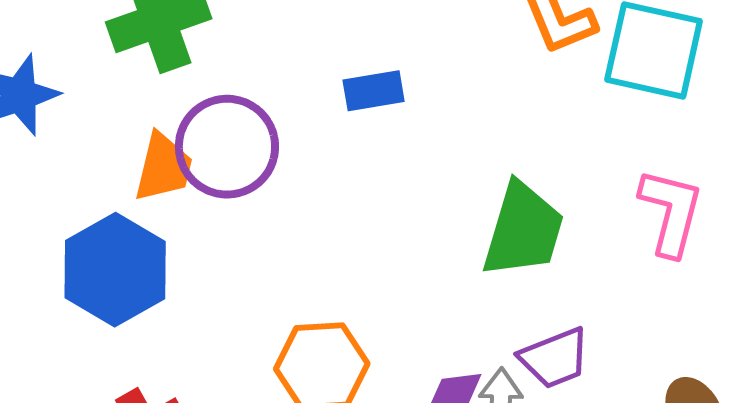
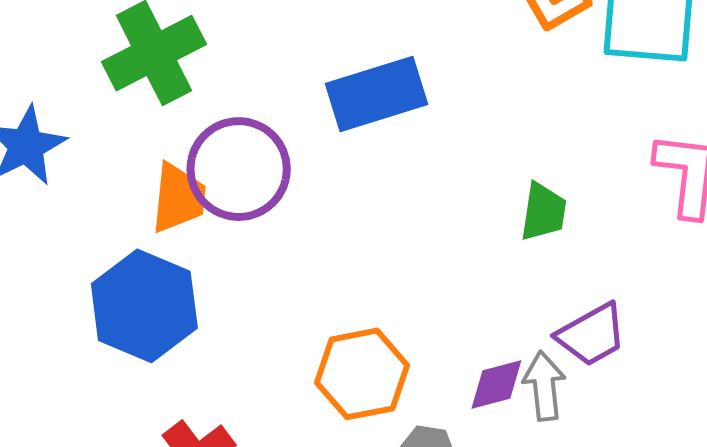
blue rectangle: (374, 91) -> (376, 94), size x1.6
green trapezoid: (523, 230) -> (543, 212), size x0.6

